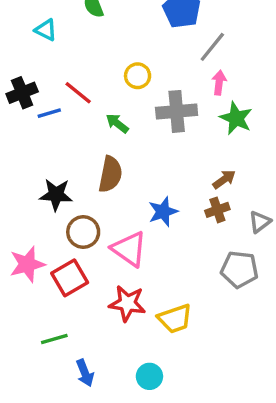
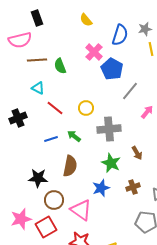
cyan triangle: (46, 30) -> (38, 88), moved
pink arrow: (219, 83) -> (147, 112), moved, turned 32
red line: (78, 93) -> (55, 108), moved
blue line: (49, 113) -> (51, 139), moved
green star: (236, 118) -> (111, 163), moved
brown arrow: (224, 179) -> (137, 153), moved, turned 96

